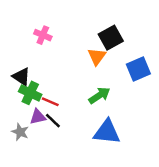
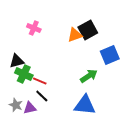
orange triangle: (97, 56) -> (75, 35), moved, turned 35
black triangle: (21, 77) -> (17, 61), turned -49
green arrow: (99, 95) -> (89, 76), moved
purple triangle: (38, 117) -> (30, 108), moved

